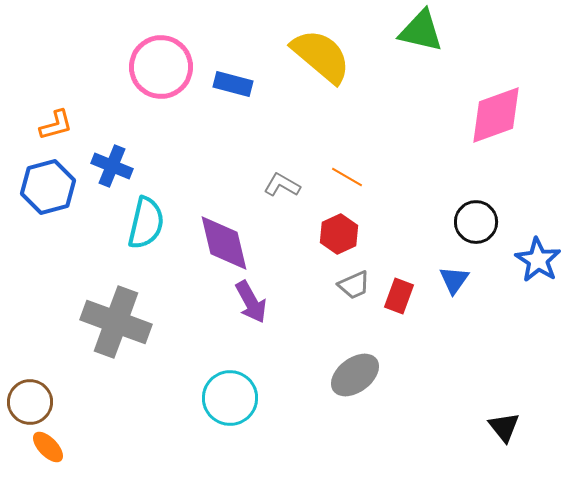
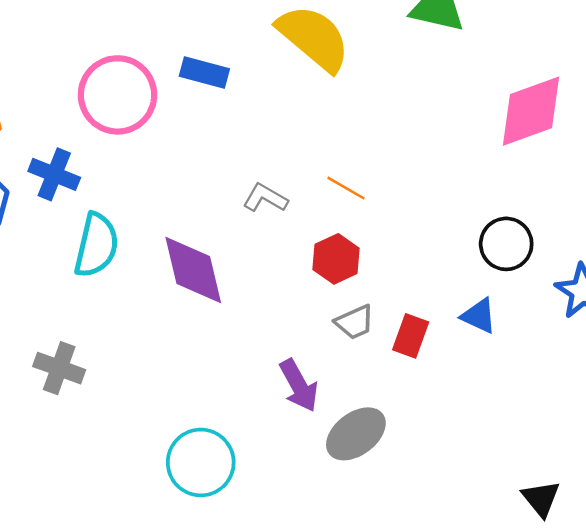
pink circle: (161, 67) -> (118, 95), moved
blue triangle: (454, 280) -> (479, 316), turned -40
purple arrow: (251, 302) -> (299, 385), moved
gray cross: (116, 322) -> (59, 368), size x0.6

